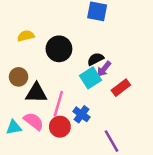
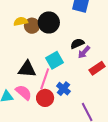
black circle: (59, 49) -> (49, 22), moved
brown circle: (19, 77) -> (32, 26), moved
cyan square: (90, 78) -> (54, 60), moved

